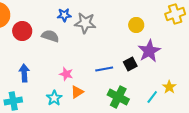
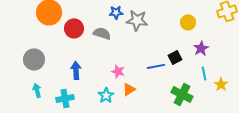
purple star: (149, 51) -> (201, 48), size x0.7
black square: (130, 64) -> (175, 57), moved
green cross: (118, 97) -> (182, 94), moved
cyan line: (152, 97) -> (204, 73), moved, turned -48

